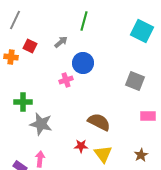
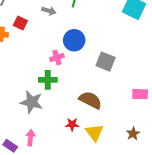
gray arrow: (61, 42) -> (49, 11), moved, turned 56
gray square: (135, 81) -> (106, 62), moved
green cross: (23, 102) -> (48, 80), moved

